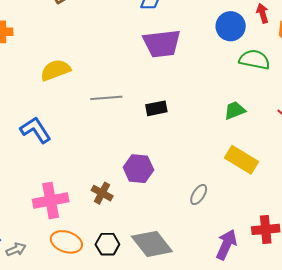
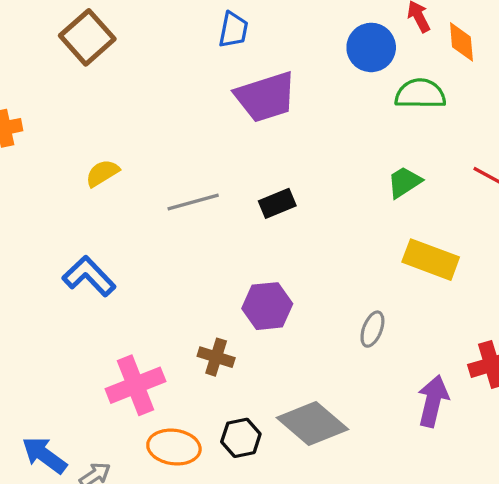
yellow semicircle: (55, 70) -> (102, 173), size x0.7

